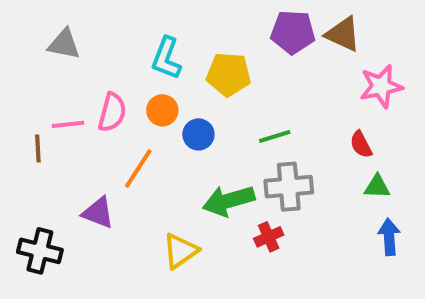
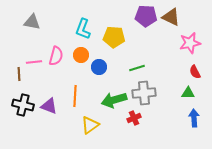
red semicircle: (361, 144) -> (195, 72), moved
orange line: (138, 169) -> (75, 96), moved, turned -30
black cross: (40, 251) -> (23, 105), moved

